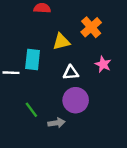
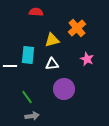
white triangle: (71, 73) -> (52, 64), moved
gray arrow: (56, 123) -> (32, 116), moved

